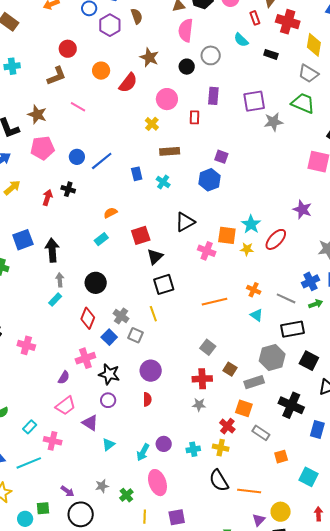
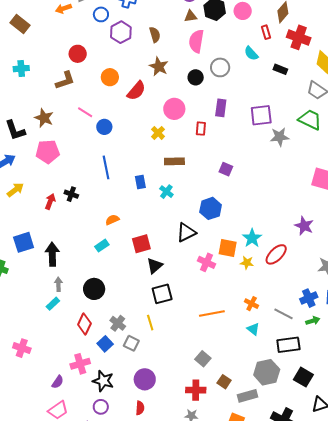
brown semicircle: (137, 16) -> (155, 35), moved
blue circle: (77, 157) -> (104, 127), moved
blue line: (102, 161) -> (106, 167), turned -65
blue hexagon: (209, 180) -> (211, 208), moved

